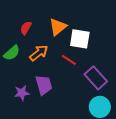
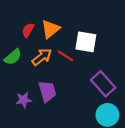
orange triangle: (58, 27) -> (50, 29), moved
red line: (69, 60) -> (66, 56), moved

